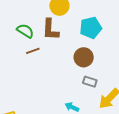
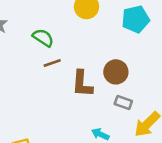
cyan pentagon: (91, 28) -> (136, 19), moved
brown L-shape: (50, 30) -> (82, 84), moved

